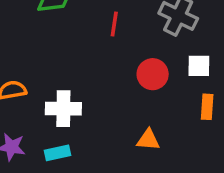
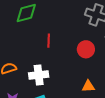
red line: (114, 24) -> (49, 41), moved

